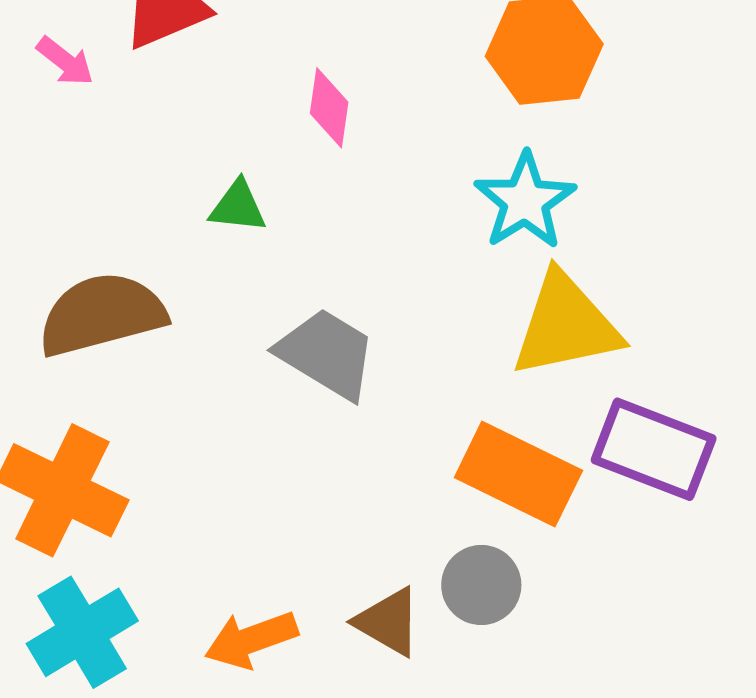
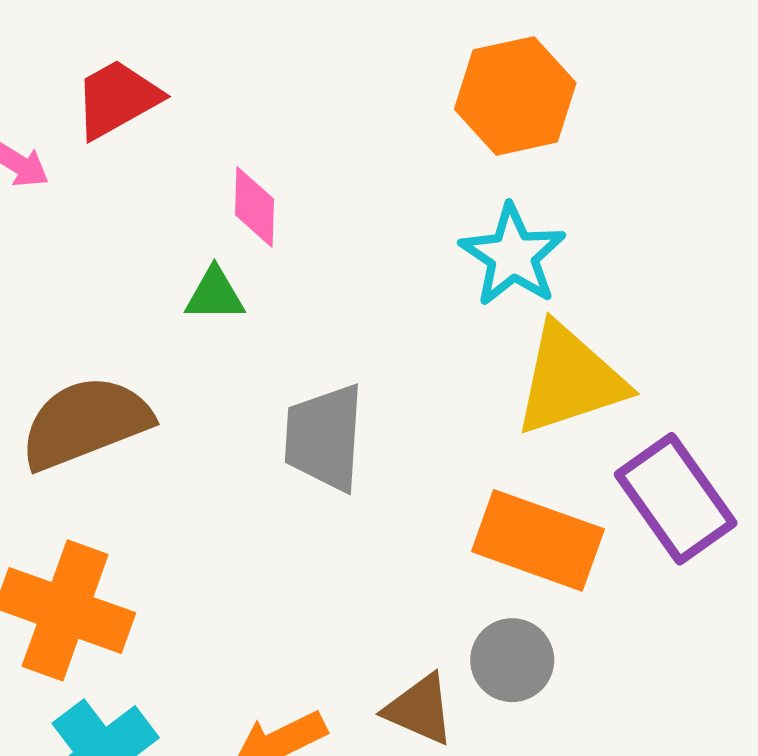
pink diamond: (329, 108) -> (255, 207), moved
gray trapezoid: (327, 354) -> (324, 437), turned -111
purple rectangle: (654, 449) -> (676, 499), turned 40

